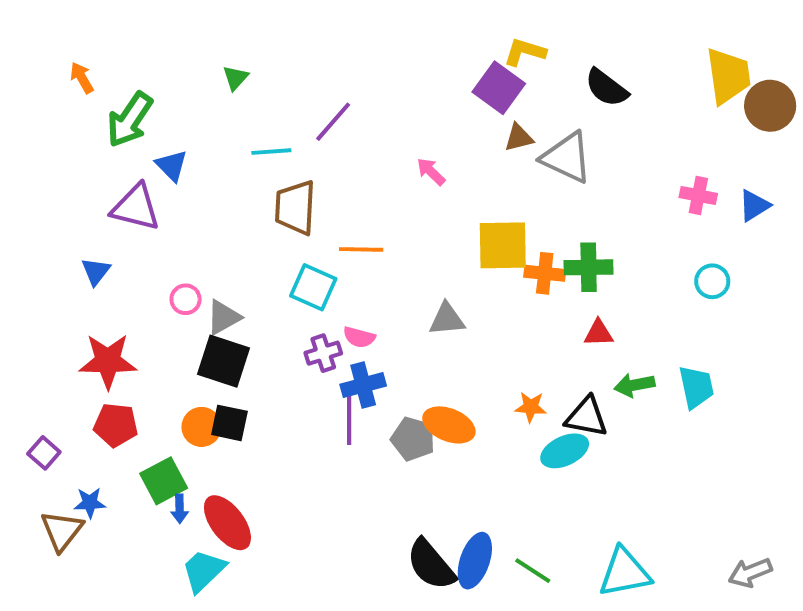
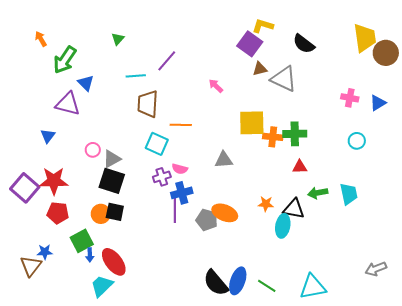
cyan ellipse: (565, 451) -> (283, 226), turned -55
purple square: (44, 453) -> (25, 188), moved, size x1.8
gray arrow: (750, 573) -> (376, 269), moved

